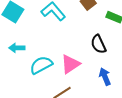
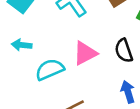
pink triangle: (70, 64) -> (85, 53), moved

